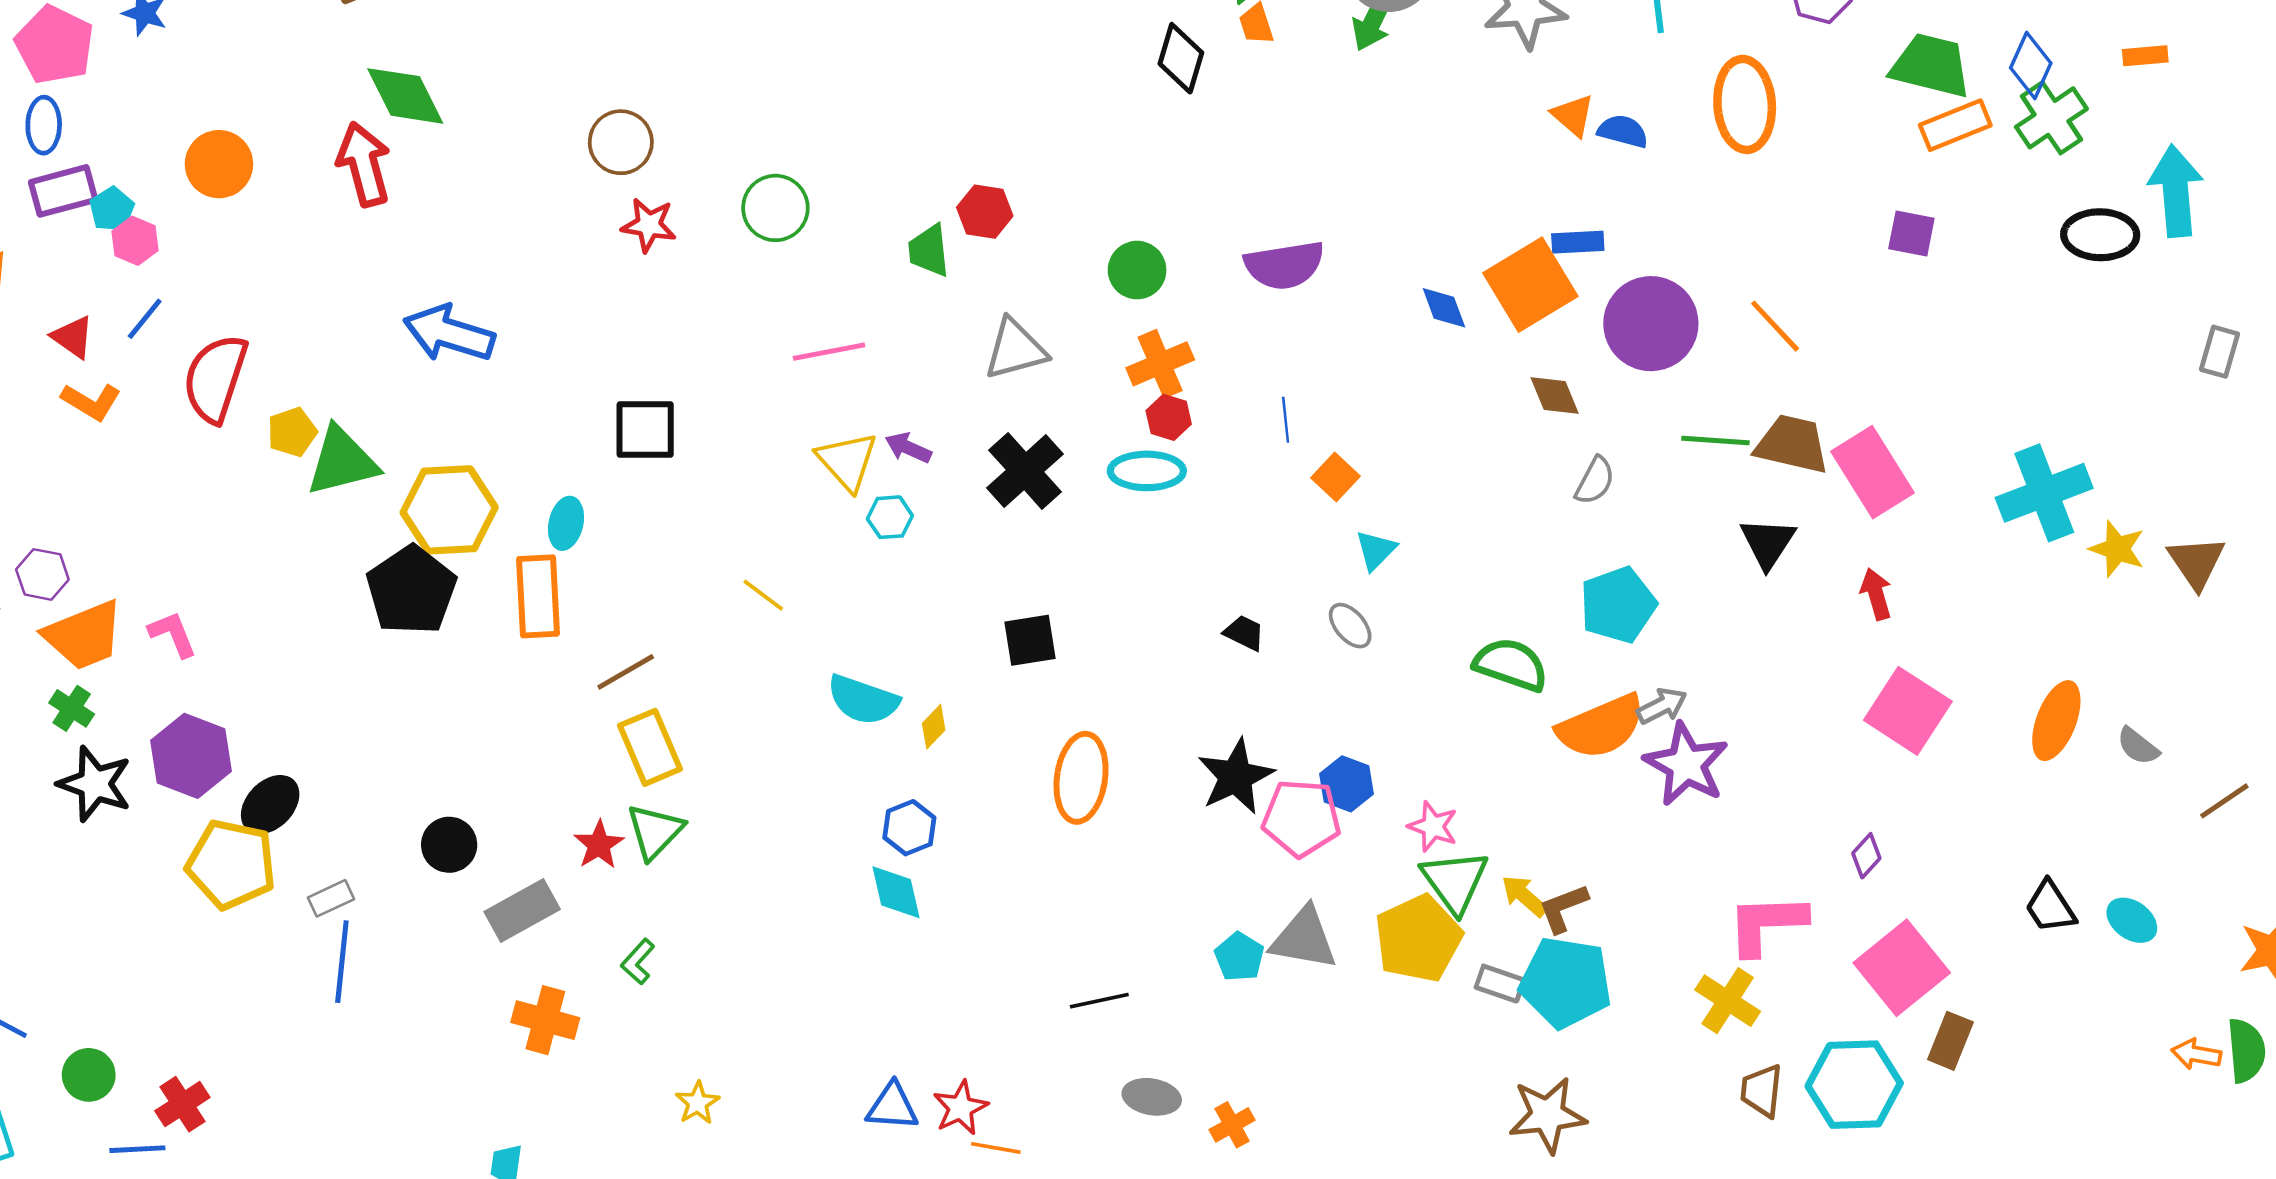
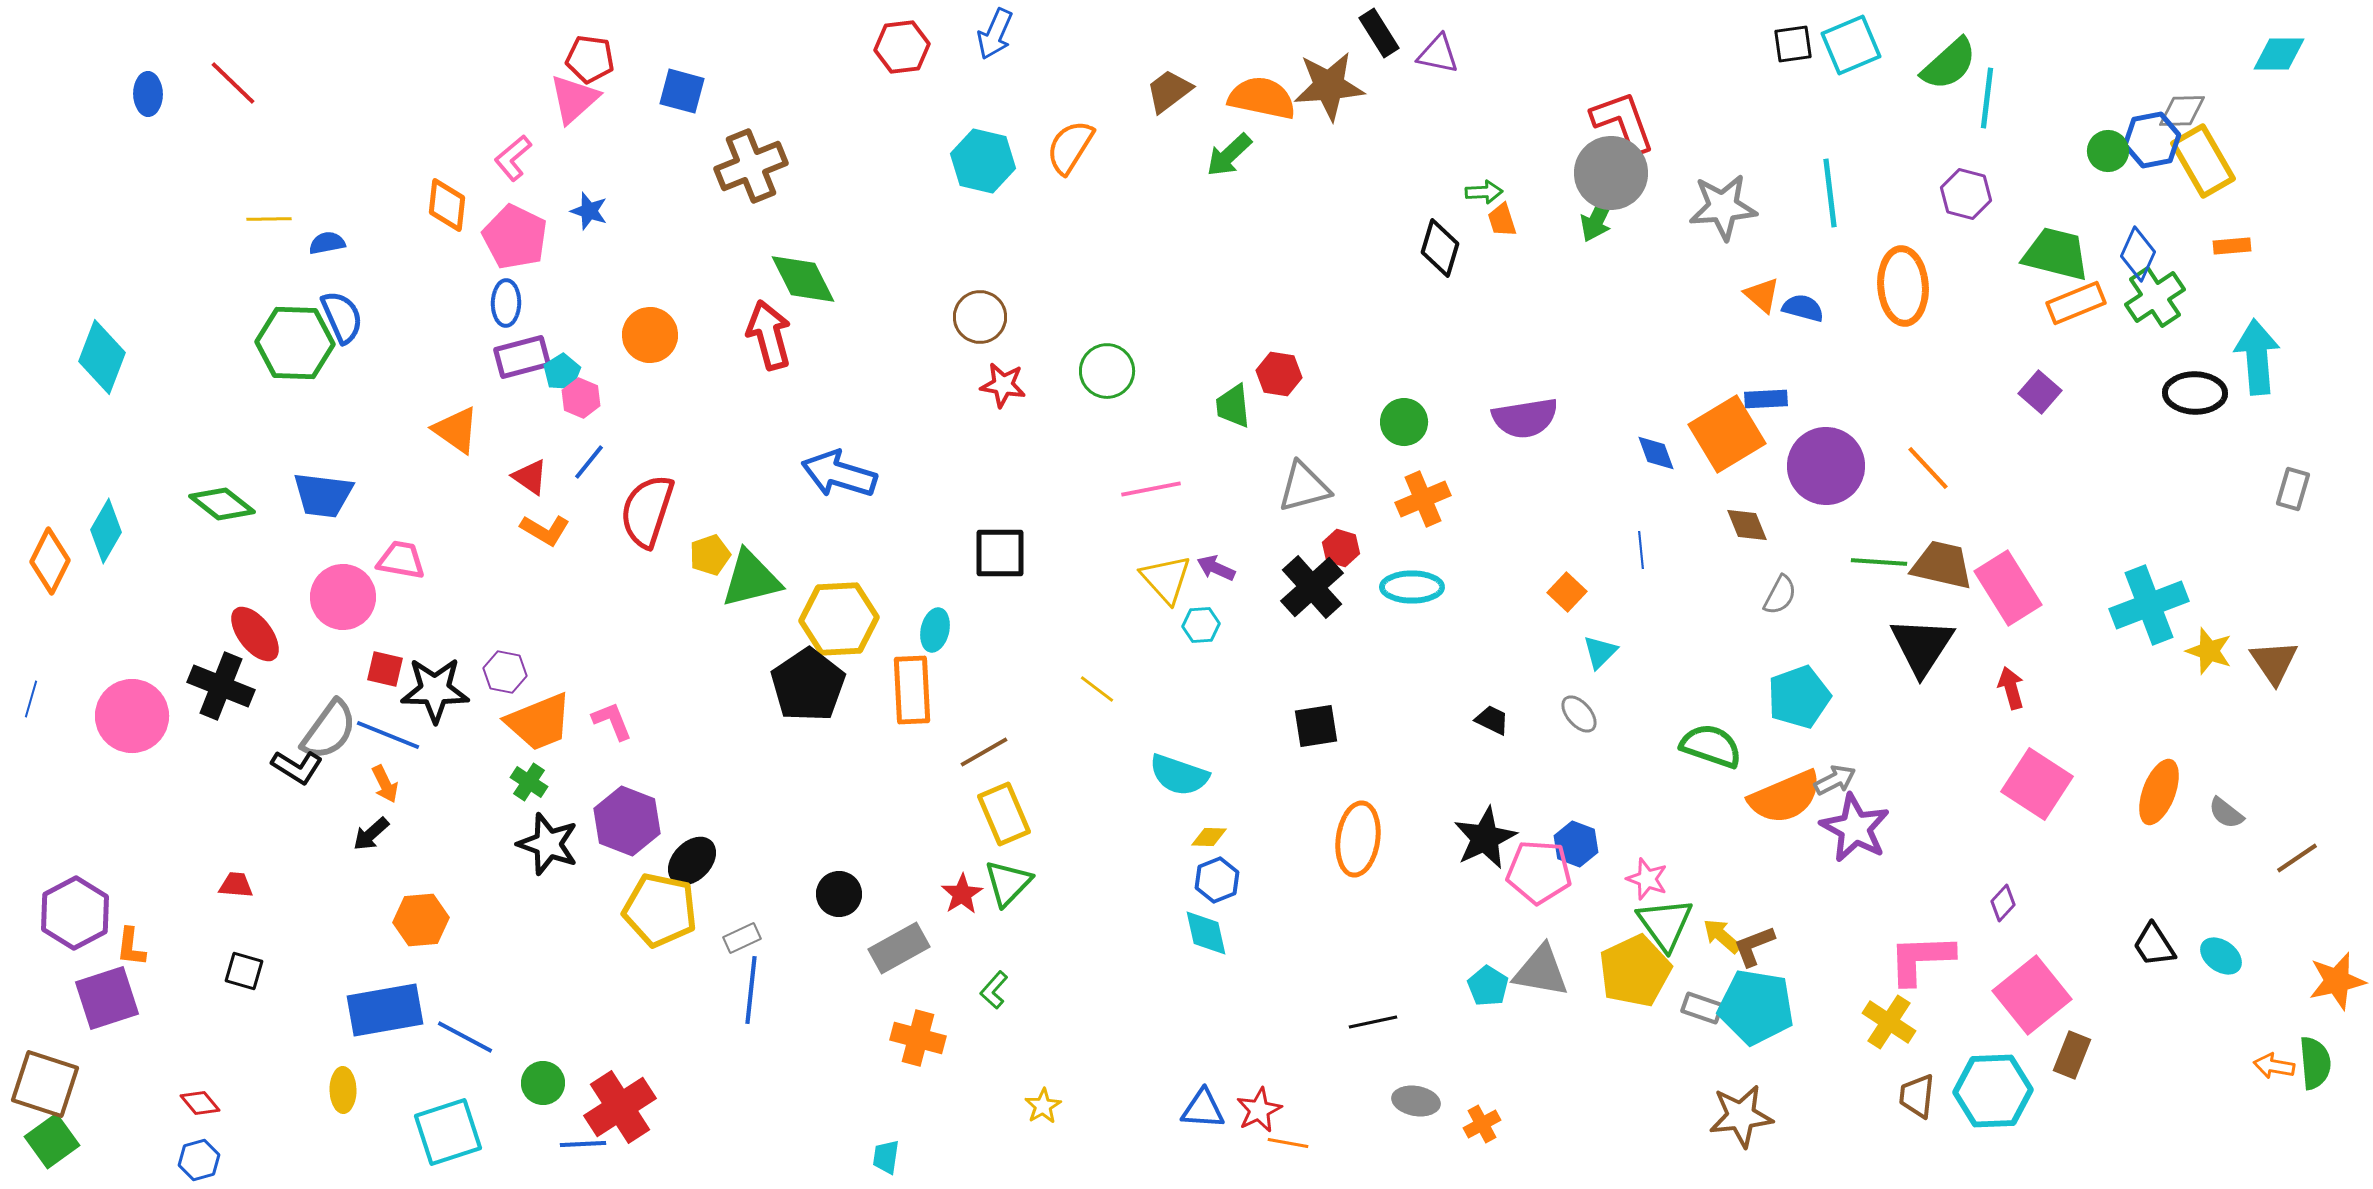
purple square: (1911, 234) -> (2040, 392), turned 30
red hexagon: (1169, 417) -> (1341, 548), moved
blue line: (1286, 420) -> (1641, 550), moved
black triangle: (1768, 543) -> (1922, 646), size x1.4
yellow diamond: (934, 727) -> (1209, 837), moved, turned 48
red cross: (182, 1104) -> (620, 1107), size x1.6

